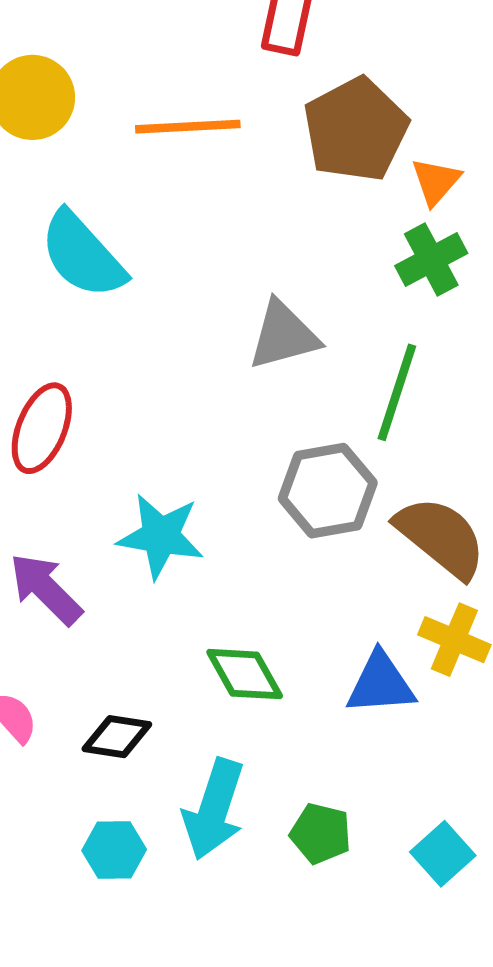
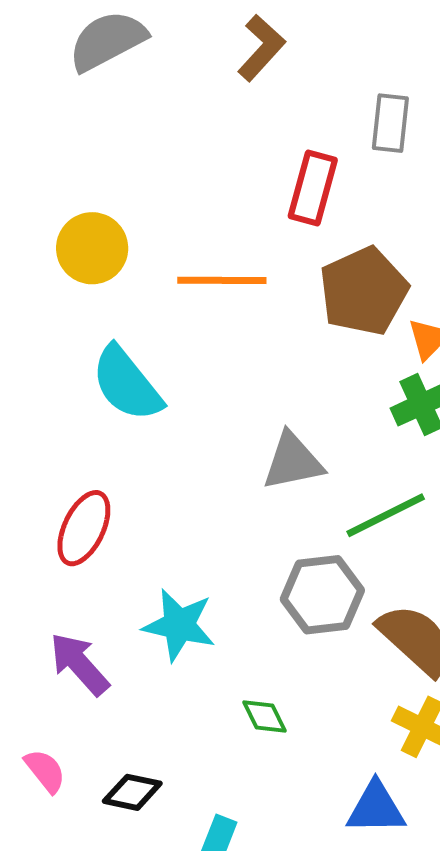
green line: (397, 392) -> (386, 515), turned 42
green diamond: (245, 674) -> (264, 717), moved, size x0.7
blue triangle: (381, 683) -> (376, 808), moved

